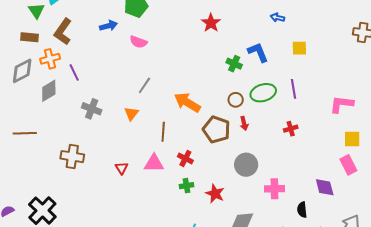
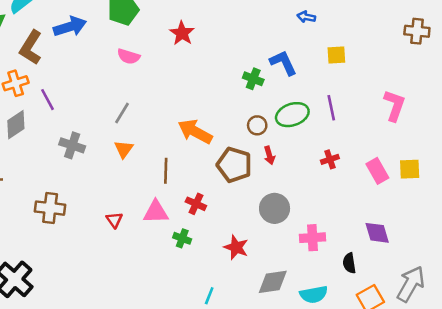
red star: (211, 23) -> (182, 33), moved
blue arrow: (108, 26) -> (70, 27), moved, size x1.4
gray line: (144, 85) -> (122, 113), moved
pink L-shape: (342, 104) -> (394, 105), moved, turned 105
pink rectangle: (348, 165) -> (377, 171), moved
green cross: (187, 186) -> (182, 238), moved, turned 32

